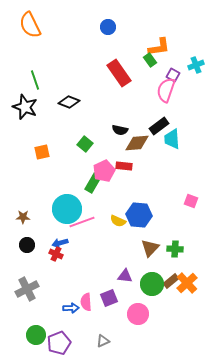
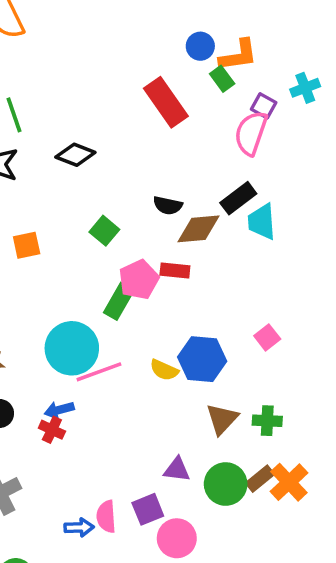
blue circle: (108, 27) -> (200, 46), moved
pink square: (191, 201) -> (267, 337), moved, turned 32
pink circle: (138, 314) -> (177, 538), moved

